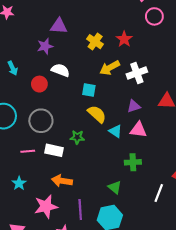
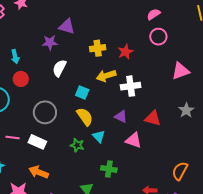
yellow cross: (95, 42) -> (98, 48), turned 35
white semicircle: (60, 70) -> (59, 68), turned -96
red circle: (39, 84) -> (21, 79), moved
purple triangle: (134, 106) -> (121, 117), turned 32
gray circle: (41, 121) -> (45, 112), moved
pink triangle: (138, 130) -> (134, 140), moved
green star: (77, 137) -> (77, 145), moved

